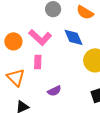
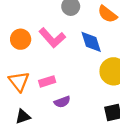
pink rectangle: (38, 62) -> (47, 81), moved, turned 64

